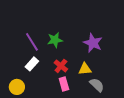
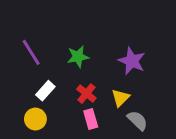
purple line: (32, 42) -> (31, 52), moved
yellow triangle: (85, 69) -> (120, 98), turned -40
yellow circle: (17, 87) -> (35, 119), moved

